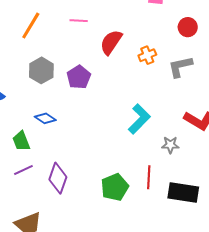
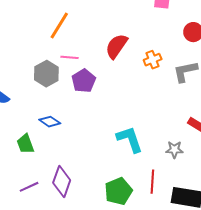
pink line: (79, 21) -> (70, 57), moved
orange line: (31, 25) -> (59, 25), moved
cyan L-shape: (139, 119) -> (130, 139), moved, turned -64
purple line: (23, 170) -> (29, 187), moved

